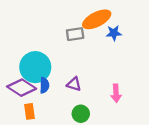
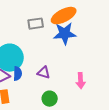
blue star: (114, 33) -> (65, 34), moved, size x1.6
gray rectangle: (75, 34) -> (36, 24), moved

